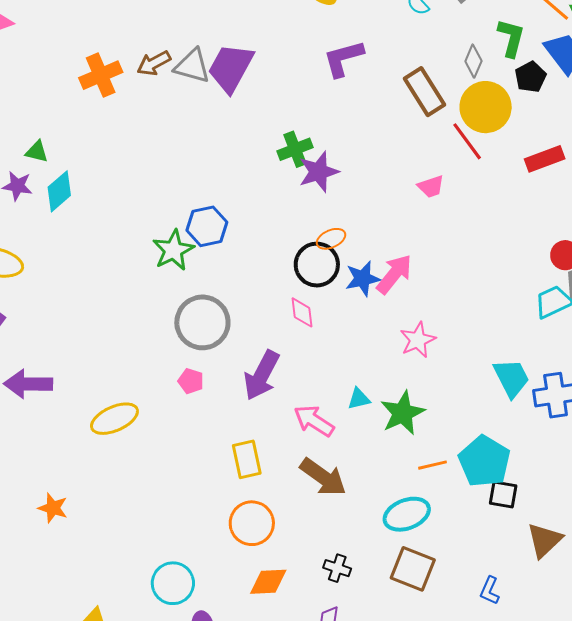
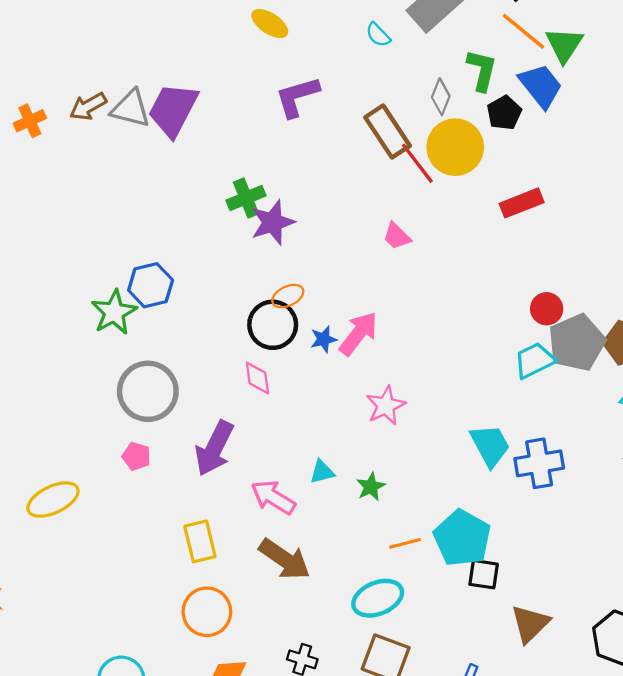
orange cross: (101, 75) -> (30, 121), size x0.7
red line: (467, 141) -> (417, 163), moved
pink trapezoid: (431, 187) -> (397, 236), turned 64
blue star: (363, 279) -> (324, 339), size x0.7
green star: (403, 413) -> (371, 487), size x0.6

